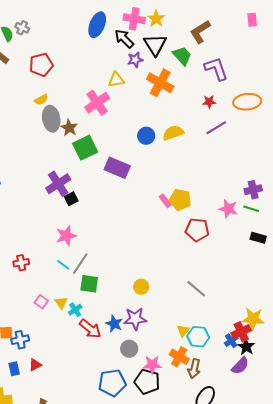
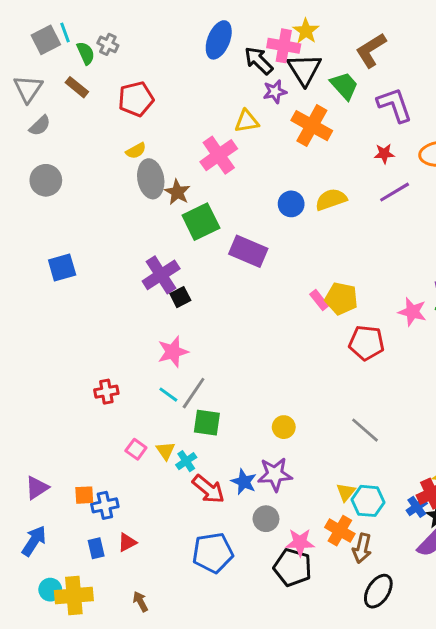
pink cross: (134, 19) -> (284, 46), moved
blue pentagon: (112, 383) -> (213, 553), moved

